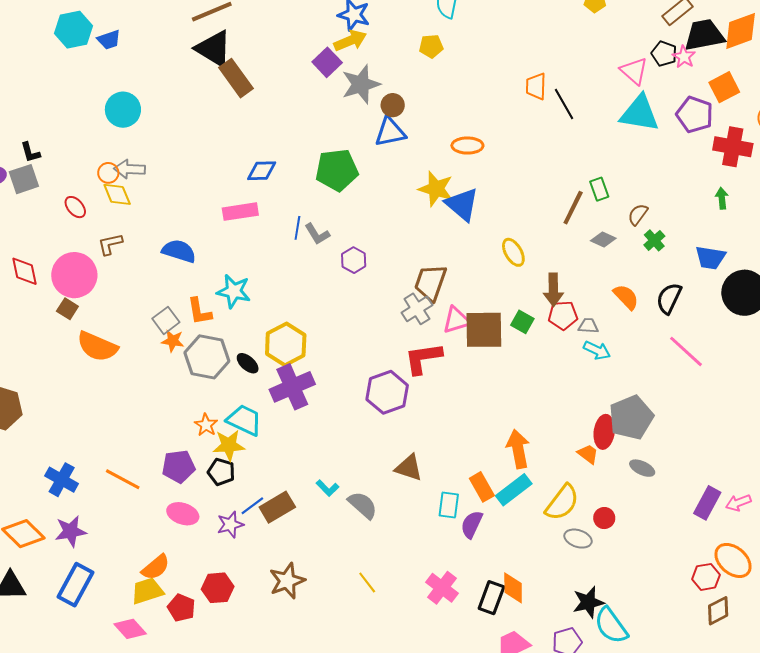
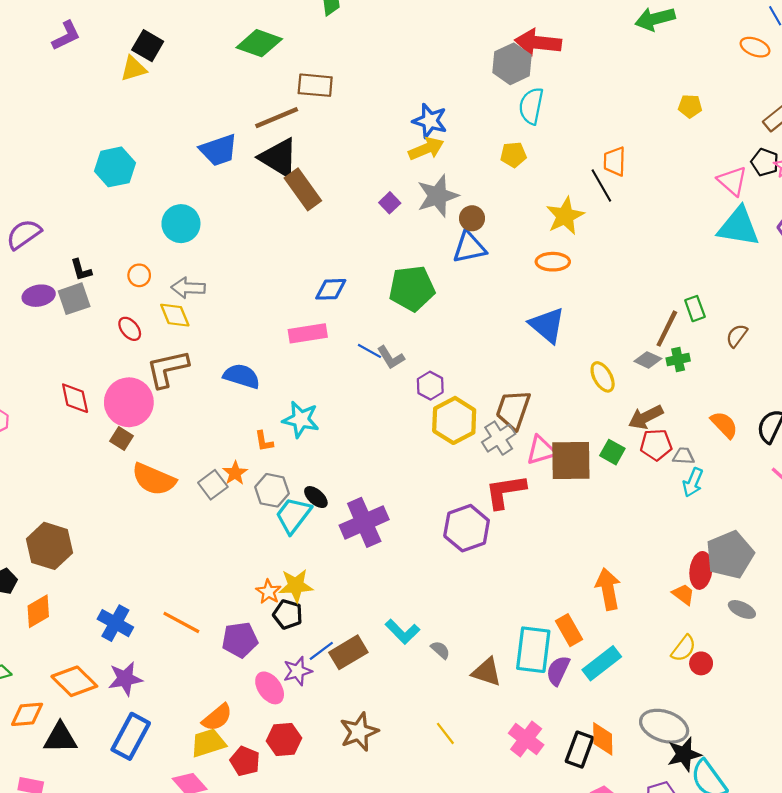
cyan hexagon: (73, 30) -> (115, 167), moved
blue trapezoid: (109, 40) -> (219, 150), moved, size x1.5
purple square: (327, 62) -> (390, 203), moved, size x0.7
orange trapezoid: (536, 86) -> (615, 161), moved
black line: (564, 104) -> (601, 186), moved
orange circle: (108, 173) -> (139, 275), moved
yellow star: (436, 189) -> (565, 216), moved, turned 30
blue line: (297, 228) -> (369, 351), turned -70
gray diamond: (603, 239) -> (648, 360), moved
green cross: (654, 240) -> (678, 359), moved, turned 30
brown L-shape: (110, 244) -> (167, 369), size x1.6
brown arrow: (553, 290) -> (646, 417), turned 64
orange L-shape: (199, 311) -> (264, 441), size x0.7
gray square: (166, 320) -> (213, 485), moved
orange star: (173, 341) -> (235, 473), turned 30
yellow hexagon: (286, 344) -> (454, 420), moved
cyan arrow: (597, 350) -> (693, 482), turned 88
gray hexagon: (207, 357) -> (272, 490), size x0.7
cyan trapezoid: (244, 420) -> (293, 515), moved, turned -78
orange star: (206, 425) -> (268, 592), moved
purple pentagon: (179, 466) -> (240, 640), moved
brown triangle: (409, 468) -> (487, 672), moved
cyan L-shape: (328, 488) -> (402, 632), size x1.4
cyan rectangle: (514, 490) -> (602, 663), moved
yellow semicircle: (562, 503) -> (684, 648), moved, size x0.7
gray semicircle: (363, 505) -> (440, 650), size x0.6
cyan rectangle: (449, 505) -> (533, 650), size x1.6
pink ellipse: (183, 514) -> (270, 688), moved, turned 36
gray ellipse: (578, 539) -> (664, 726), moved, size x1.6

